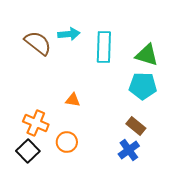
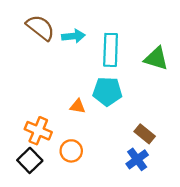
brown semicircle: (38, 43) -> (40, 28), moved
cyan pentagon: (143, 86) -> (107, 91), moved

